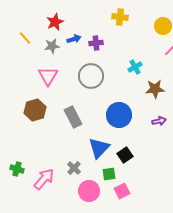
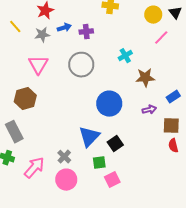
gray rectangle: (73, 117) -> (14, 132), moved
pink circle: (89, 191) -> (66, 180), moved

